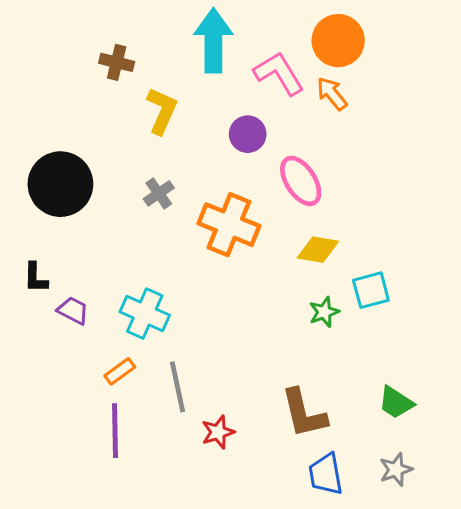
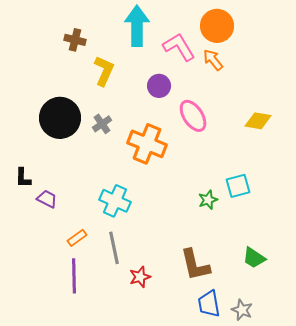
black circle: (60, 184) -> (60, 118), moved
yellow diamond: (318, 250) -> (258, 121), moved
cyan cross: (145, 314) -> (115, 201), moved
gray star: (396, 470) -> (242, 310), moved, turned -30

